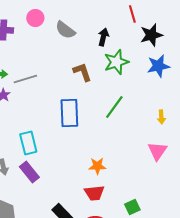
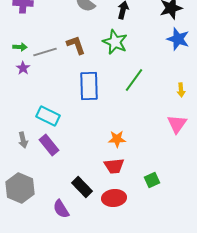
green star: (116, 62) -> (115, 42), moved, turned -30
blue star: (158, 66) -> (178, 39), turned 30
brown L-shape: (82, 72) -> (76, 45), moved
cyan rectangle: (28, 143) -> (48, 116), turned -50

